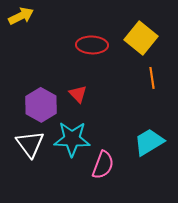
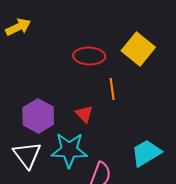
orange line: (152, 78) -> (112, 89), moved
red triangle: (78, 94) -> (84, 114), moved

